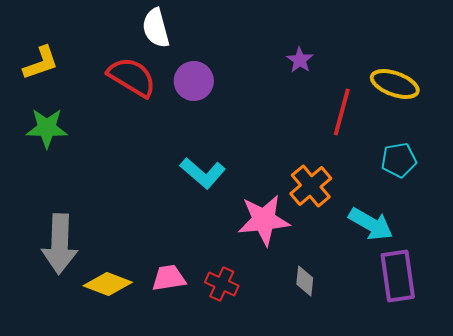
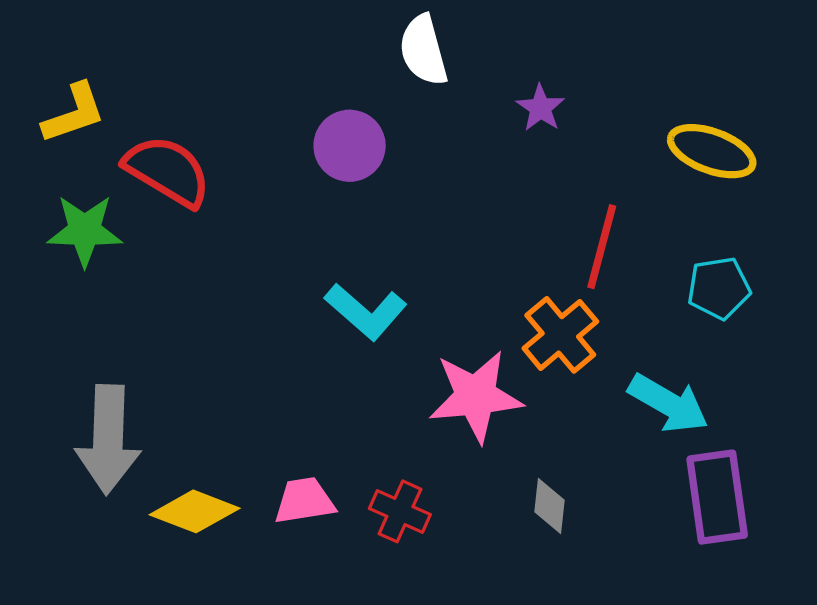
white semicircle: (156, 28) -> (423, 50), moved
red semicircle: (132, 77) -> (168, 171), moved
red line: (342, 112) -> (602, 247), moved

